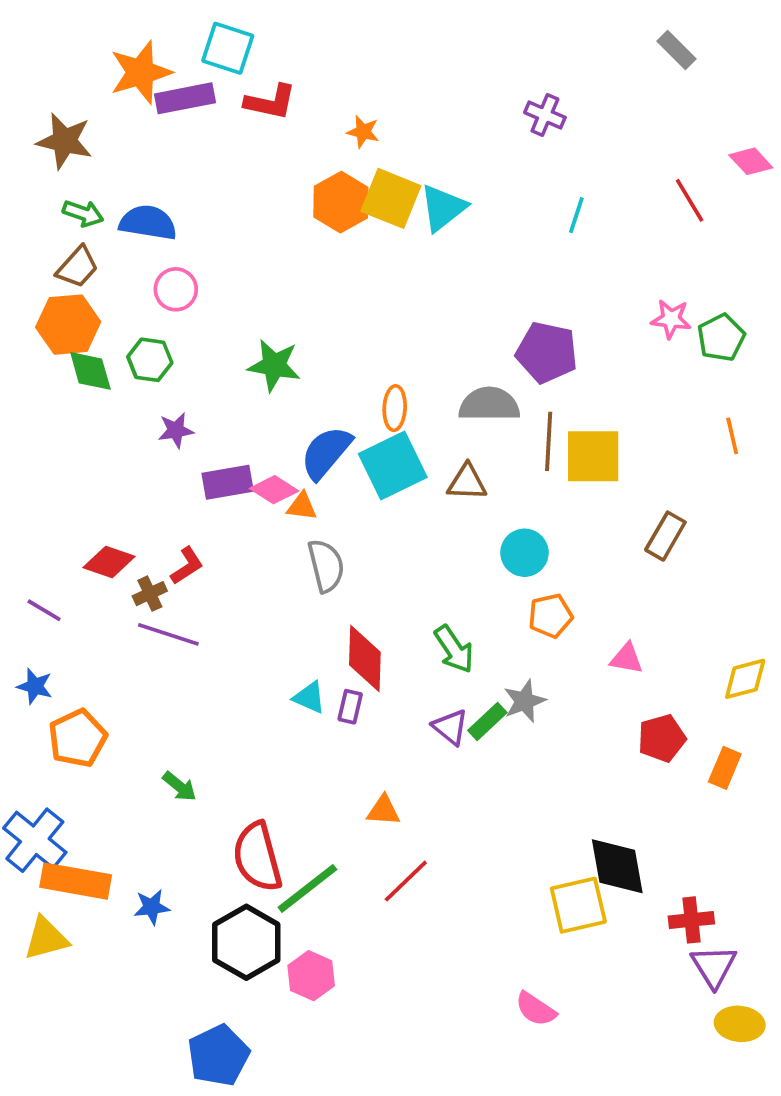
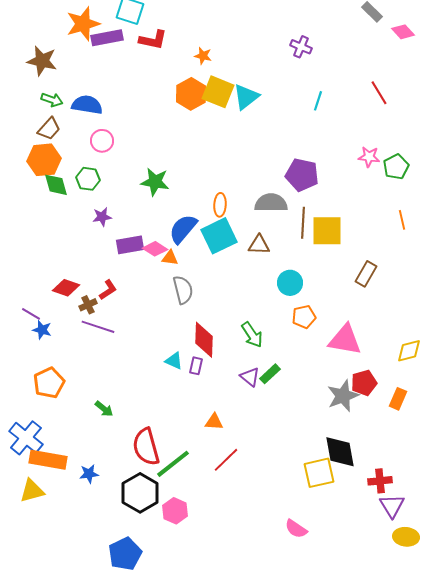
pink diamond: (751, 161) -> (403, 32), moved
pink triangle: (627, 658) -> (345, 340), size x1.8
blue star: (35, 686) -> (42, 330), moved
gray star: (524, 701) -> (343, 396), moved, size x1.4

